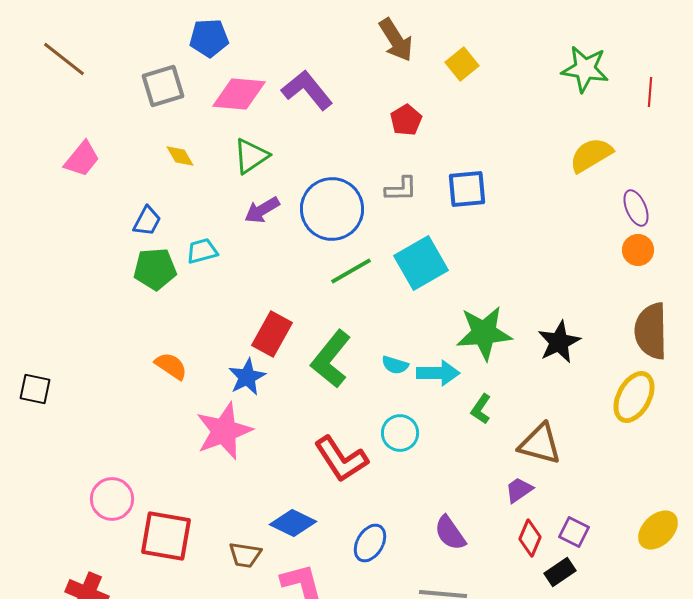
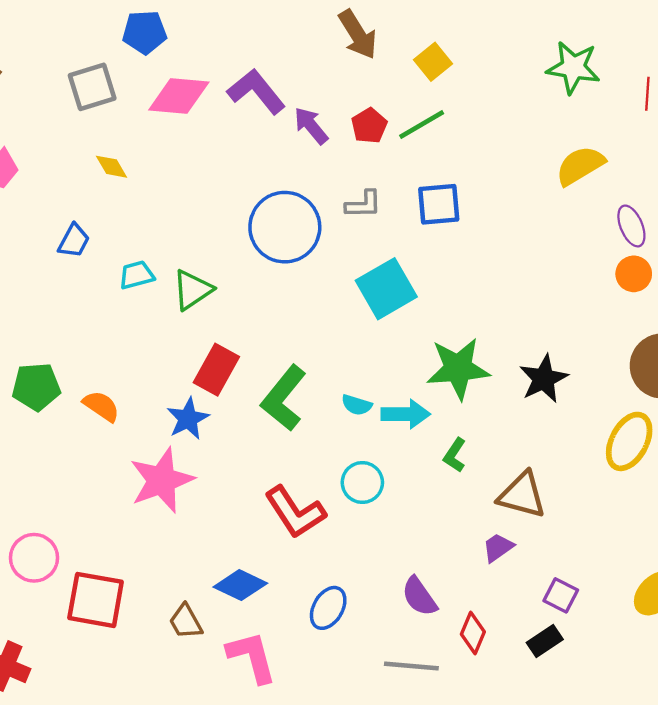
green triangle: (251, 156) -> (192, 290), moved
purple arrow: (262, 210) -> (311, 126), moved, turned 81
green pentagon: (155, 269) -> (36, 387), moved
green line: (351, 271) -> (422, 125), moved
red diamond: (530, 538) -> (473, 633), moved
brown trapezoid: (245, 555) -> (186, 622), turned 52

